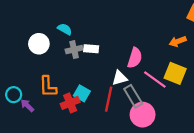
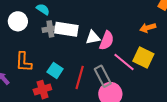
white rectangle: (91, 49) -> (66, 29), size x1.6
white triangle: (120, 78) -> (93, 37), moved
red cross: (70, 103) -> (42, 90), moved

